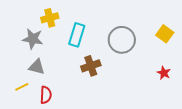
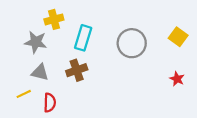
brown cross: (91, 66) -> (77, 70), moved

